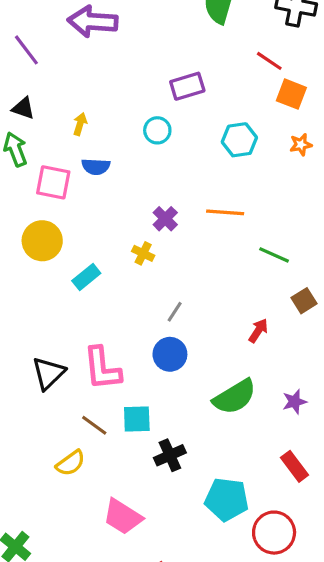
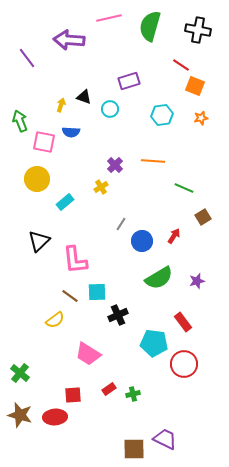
black triangle: (23, 108) -> (84, 97), moved
yellow cross: (143, 253) -> (101, 187), turned 32
blue circle: (170, 354) -> (142, 241), moved
black triangle: (48, 373) -> (39, 241), moved
red rectangle: (295, 466) -> (183, 322), moved

